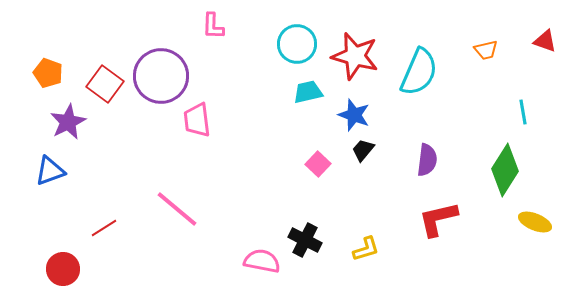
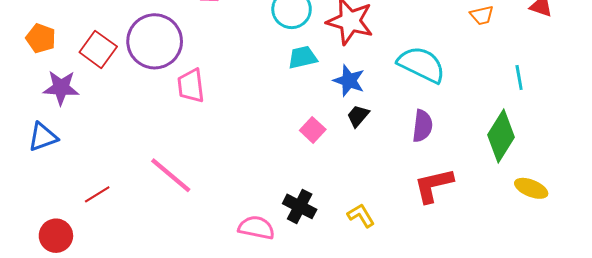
cyan semicircle: (419, 72) -> (421, 65), moved, turned -87
purple star: (68, 122) -> (61, 88), turned 30
yellow L-shape: (366, 249) -> (361, 216), turned -104

